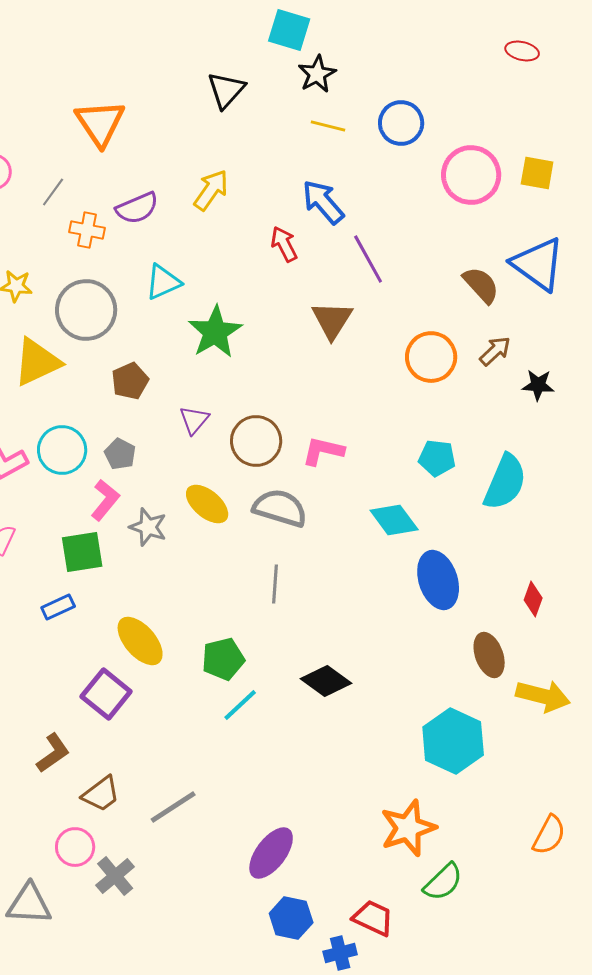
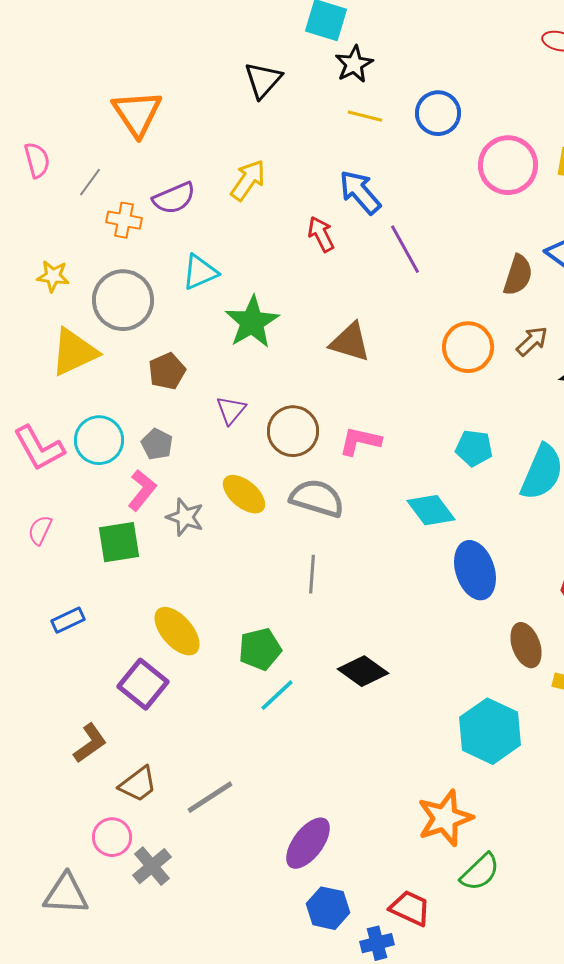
brown semicircle: (481, 285) -> (518, 275), turned 60
brown triangle: (332, 320) -> (350, 342), moved, turned -45
blue rectangle: (58, 607) -> (68, 620), moved

